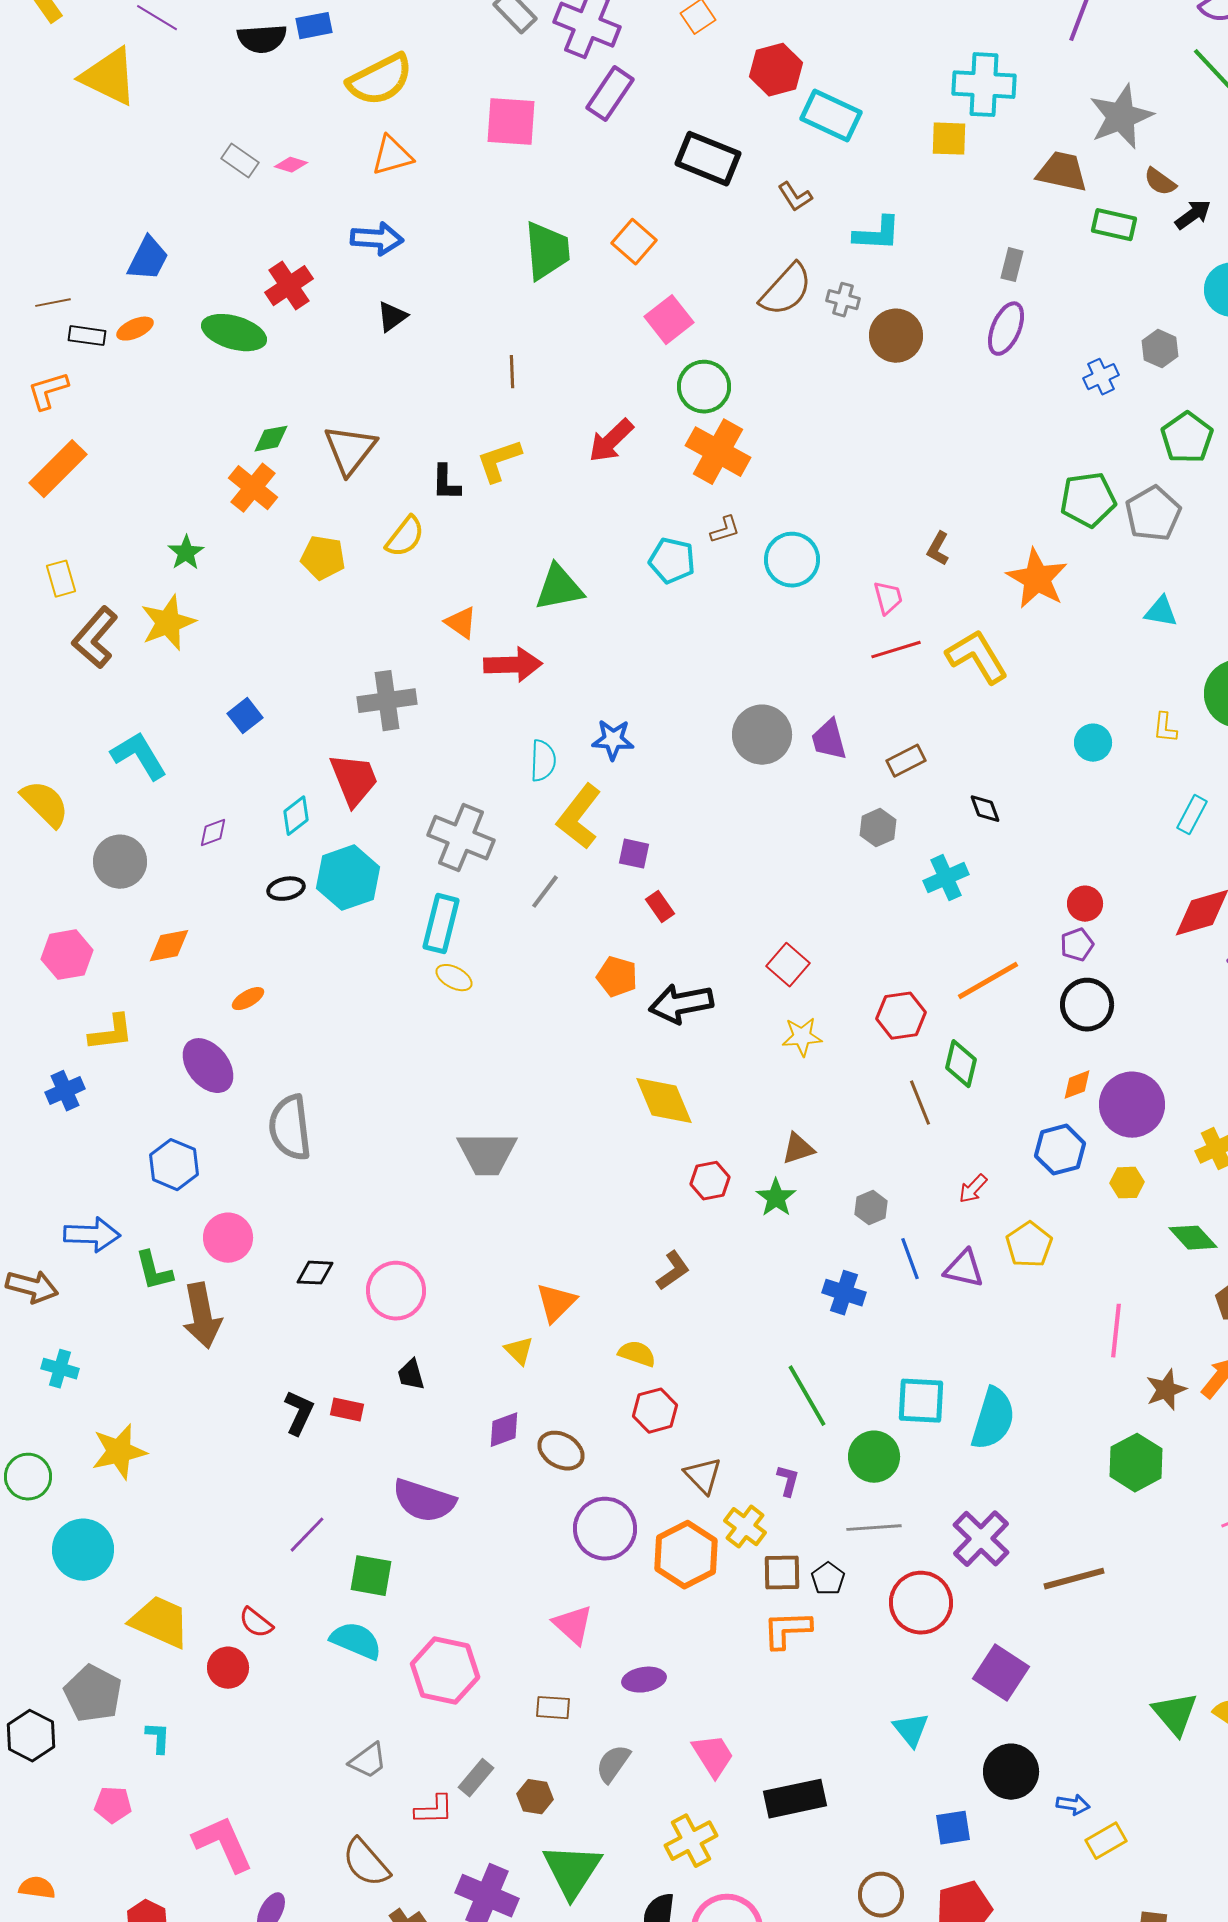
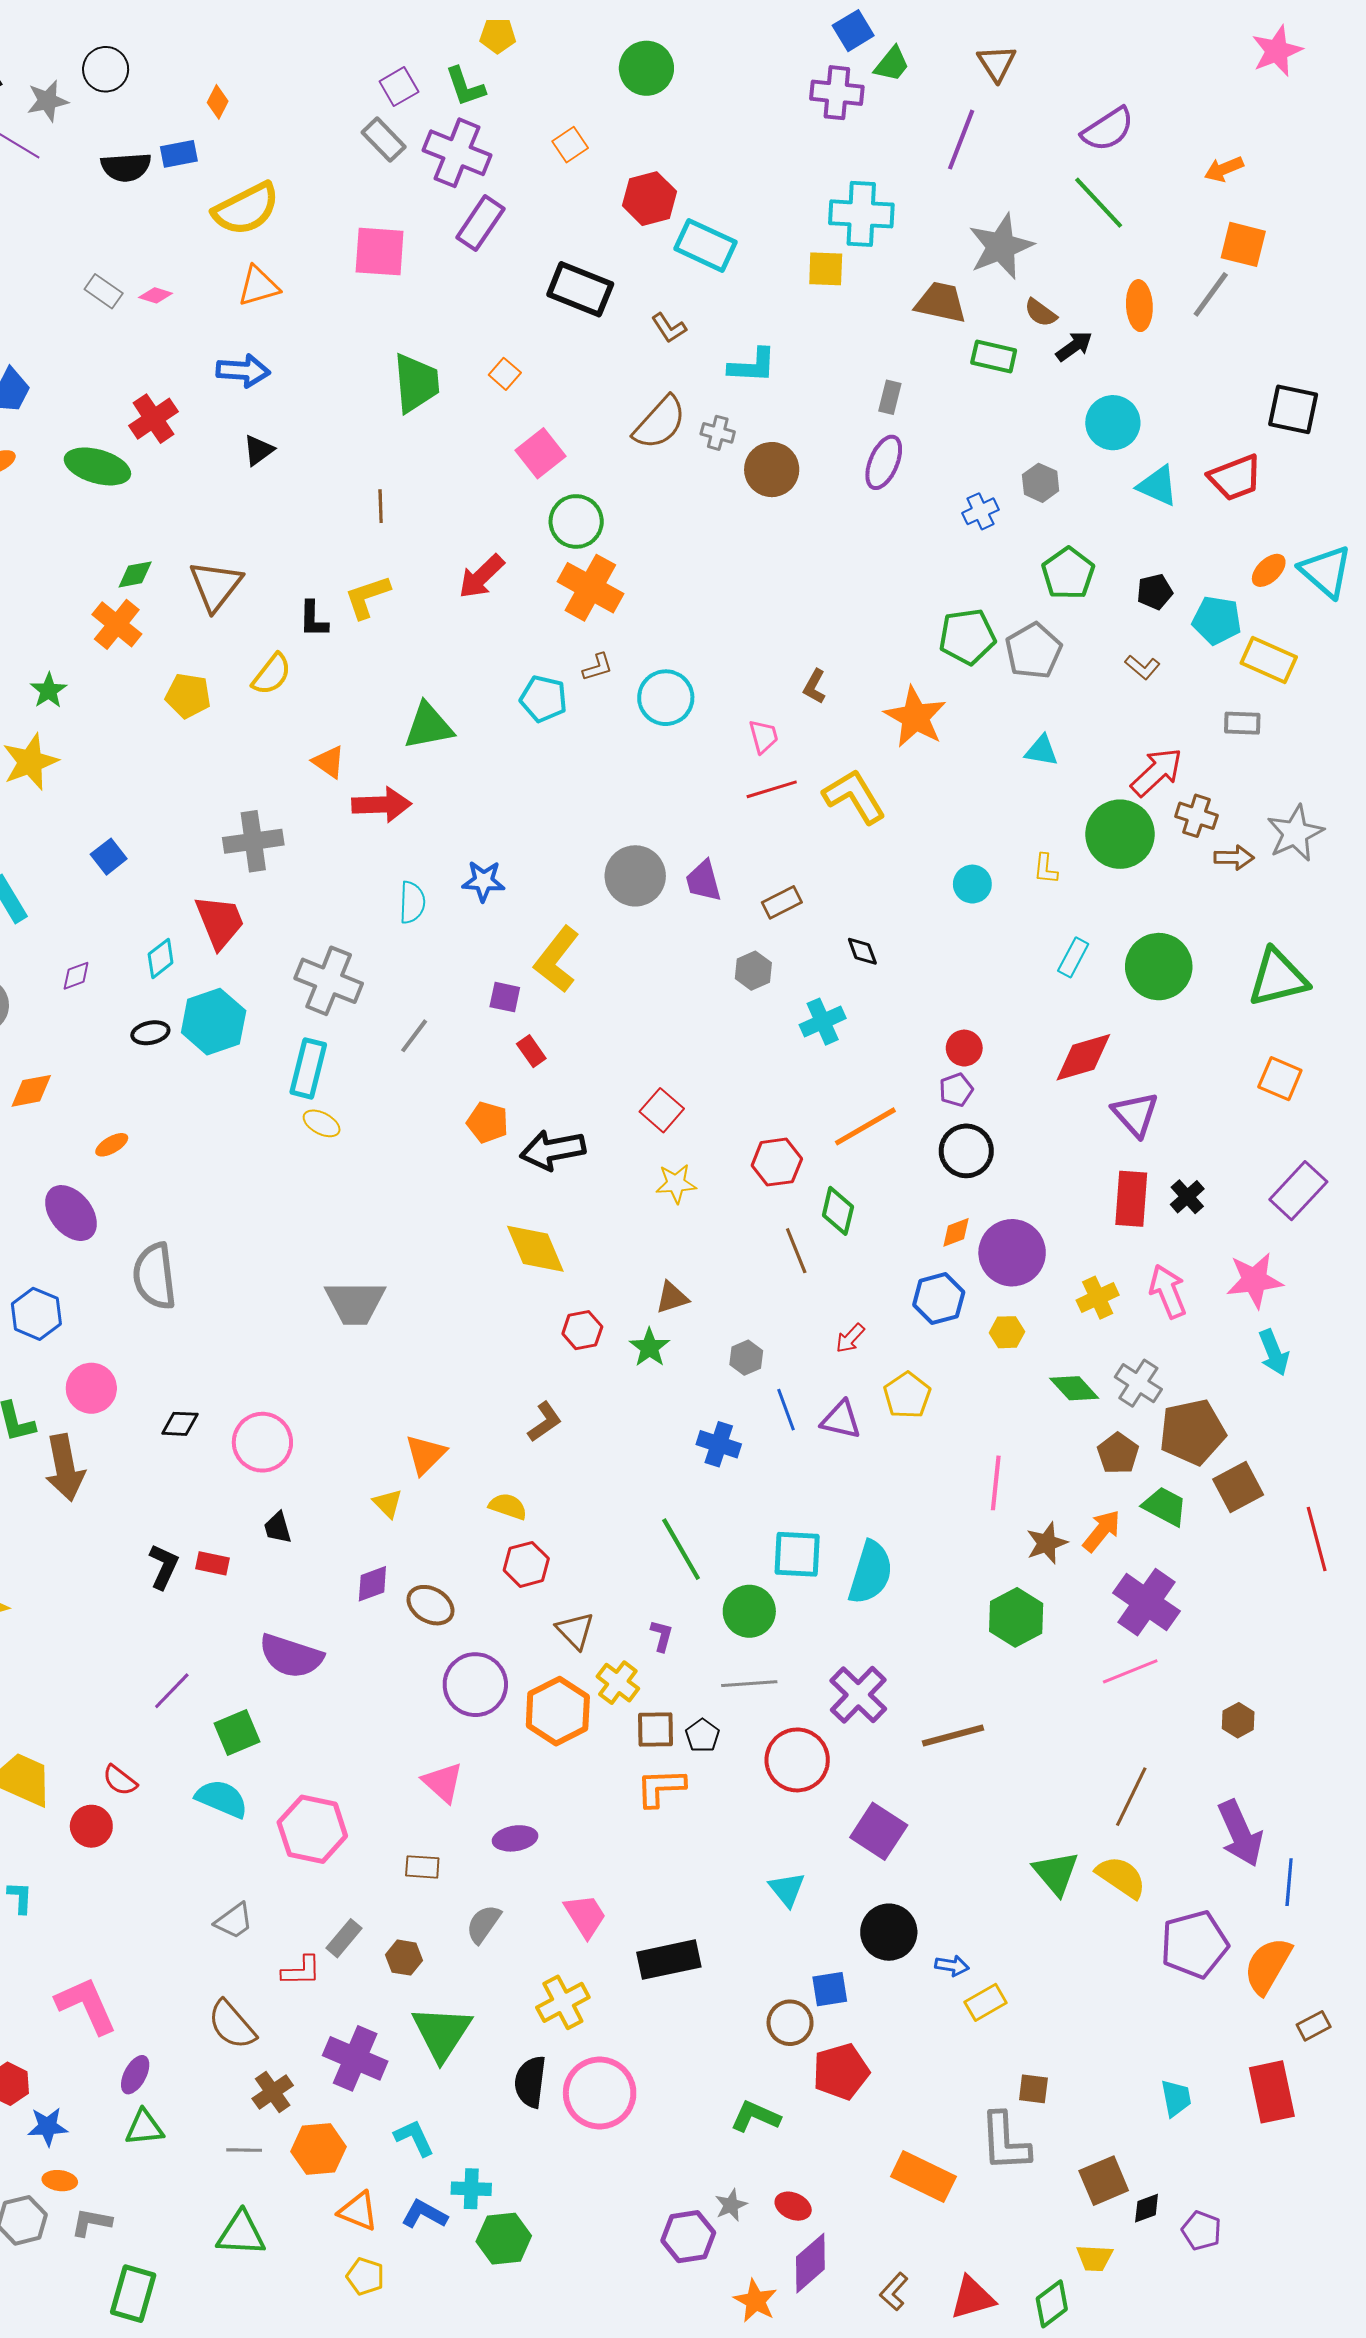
orange square: (634, 242) -> (505, 374), size x0.7
yellow L-shape: (579, 817) -> (557, 959), moved
green square: (371, 1576) -> (237, 1732), turned -33
brown circle: (881, 1895) -> (790, 2023), moved

